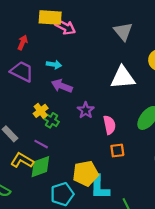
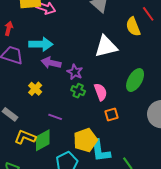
cyan arrow: (54, 65) -> (41, 44), size x1.6
purple star: (86, 110) -> (75, 72), moved
green cross: (52, 120) -> (78, 91), moved
purple line: (41, 144) -> (55, 117), moved

